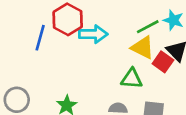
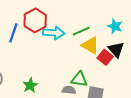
green line: (148, 27) -> (81, 31), moved
green triangle: (132, 79) -> (79, 79), moved

